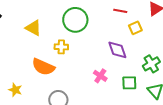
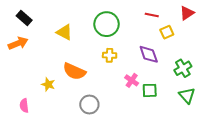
yellow cross: (61, 47) -> (110, 55), moved
green square: (129, 83) -> (150, 90), moved
yellow star: (15, 90) -> (48, 84), moved

